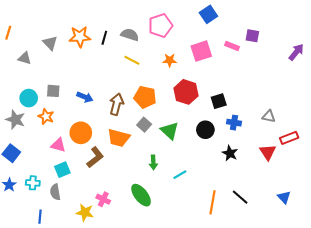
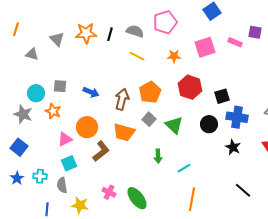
orange pentagon: (145, 97) -> (150, 92), turned 30
blue cross: (234, 123) -> (237, 117), size x1.5
pink triangle: (58, 145) -> (65, 139), turned -42
green ellipse: (141, 195) -> (137, 198), moved
orange line: (213, 202) -> (192, 199), moved
yellow star: (85, 212) -> (80, 205), moved

